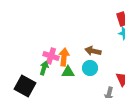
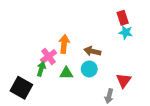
pink cross: (51, 56) -> (48, 56), turned 35
orange arrow: (64, 57) -> (64, 44), moved

